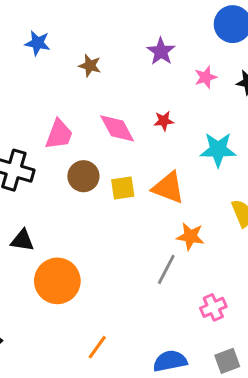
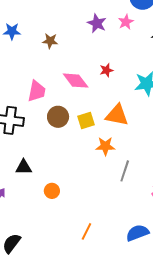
pink star: (206, 77) -> (126, 22), moved
orange star: (190, 236) -> (105, 146), moved
orange circle: (57, 281) -> (52, 191), size x0.5

